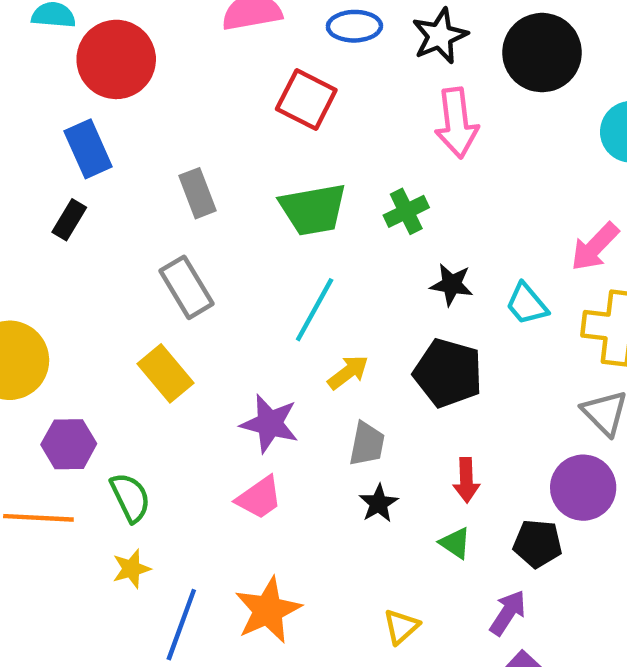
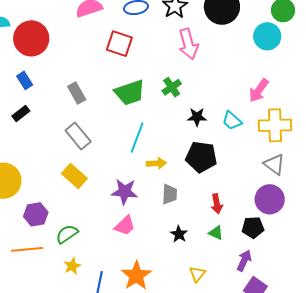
blue rectangle: (88, 149) -> (25, 80), size x0.7
black rectangle: (69, 220) -> (21, 114), turned 30
yellow arrow: (348, 372) -> (156, 163), turned 42
green semicircle: (130, 497) -> (67, 234), turned -90
black star: (379, 503) -> (179, 234), moved

